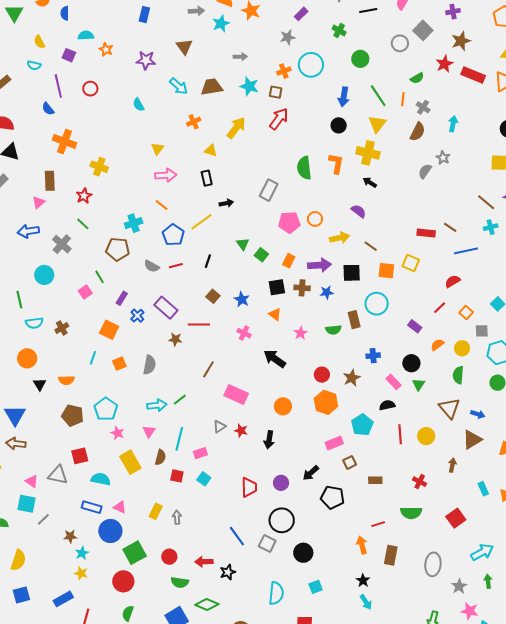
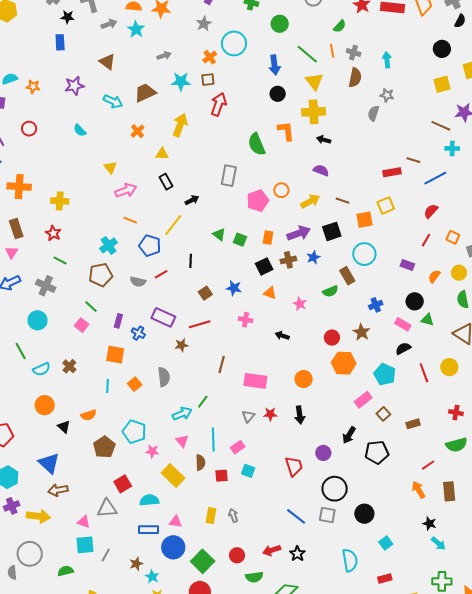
cyan cross: (491, 227) -> (452, 148), turned 32
yellow square: (411, 263) -> (386, 206), turned -30
brown square: (213, 296) -> (205, 293), turned 32
black arrow: (275, 359) -> (282, 336), size x0.6
green triangle: (418, 384) -> (427, 320), turned -32
brown pentagon: (72, 415) -> (104, 447), turned -30

